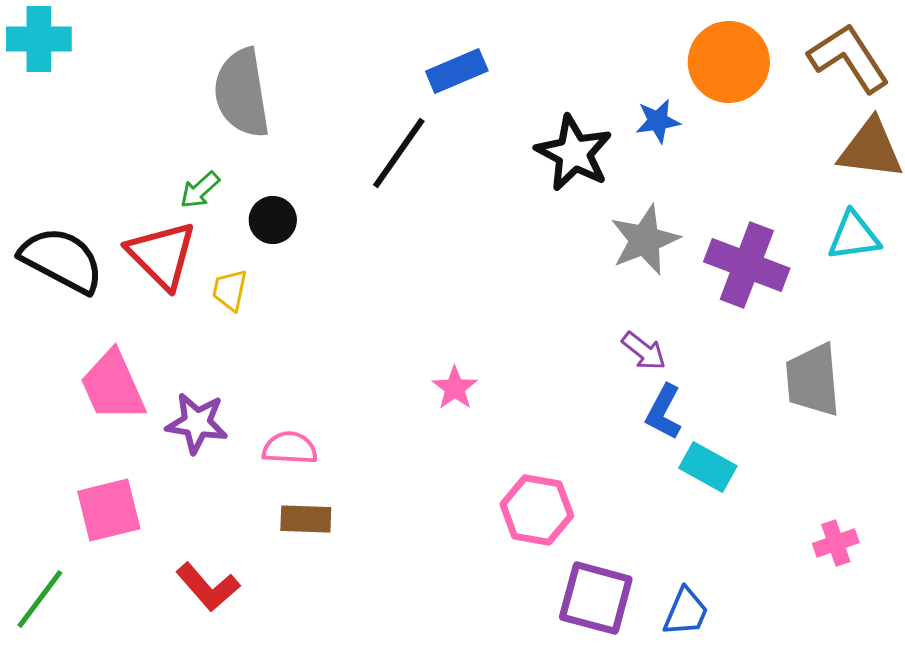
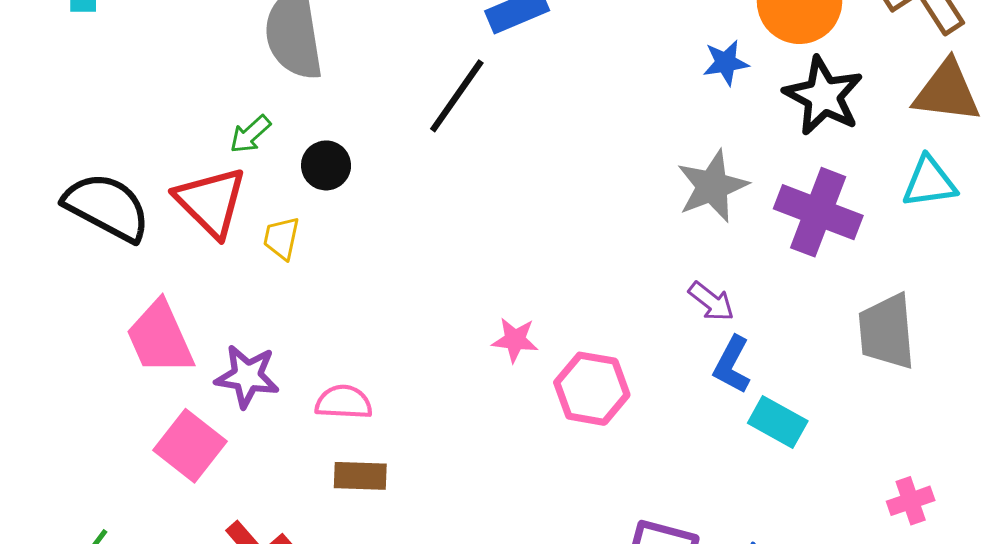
black star: (574, 153) -> (823, 96), moved
pink star: (455, 388) -> (515, 340), turned -30
pink square: (109, 510) -> (190, 446), moved, turned -38
pink hexagon: (537, 510) -> (592, 389), moved

